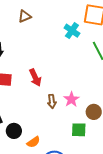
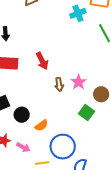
cyan cross: (72, 31) -> (78, 13), turned 35
green square: (79, 130) -> (87, 112), turned 35

